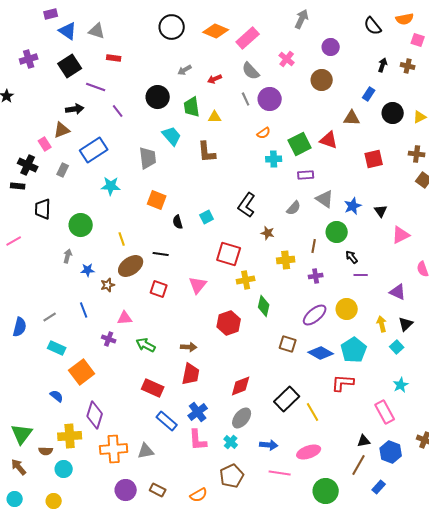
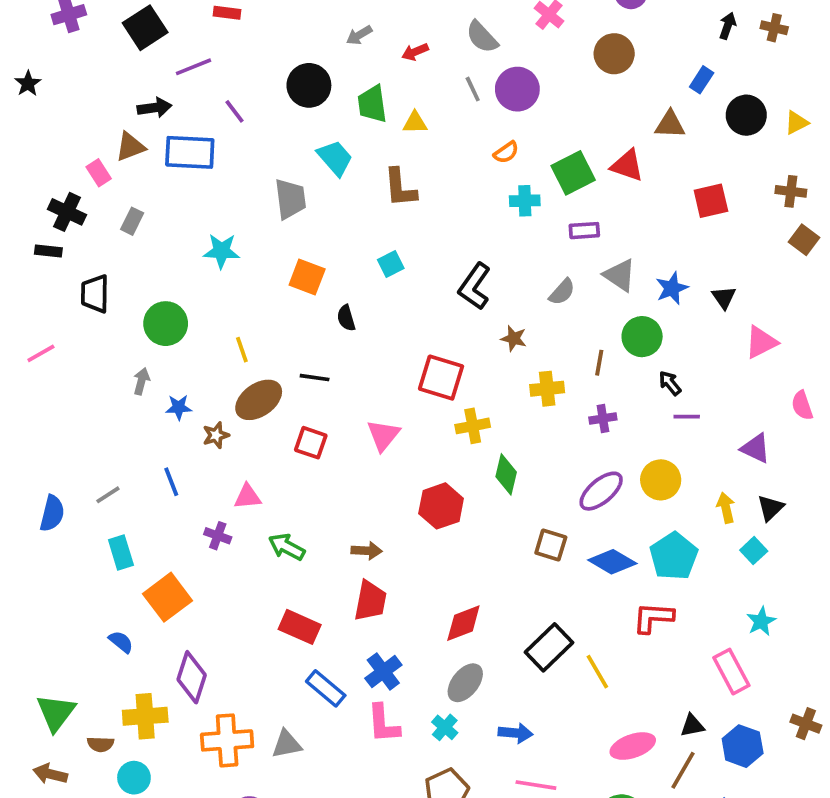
purple line: (96, 87) -> (194, 67), turned -42
blue rectangle: (94, 150) -> (190, 152), moved, turned 36
cyan square: (207, 217) -> (391, 264), moved
cyan rectangle: (57, 348) -> (121, 552), turned 48
pink ellipse: (309, 452) -> (633, 746), moved
brown arrow: (19, 467) -> (50, 774), turned -36

